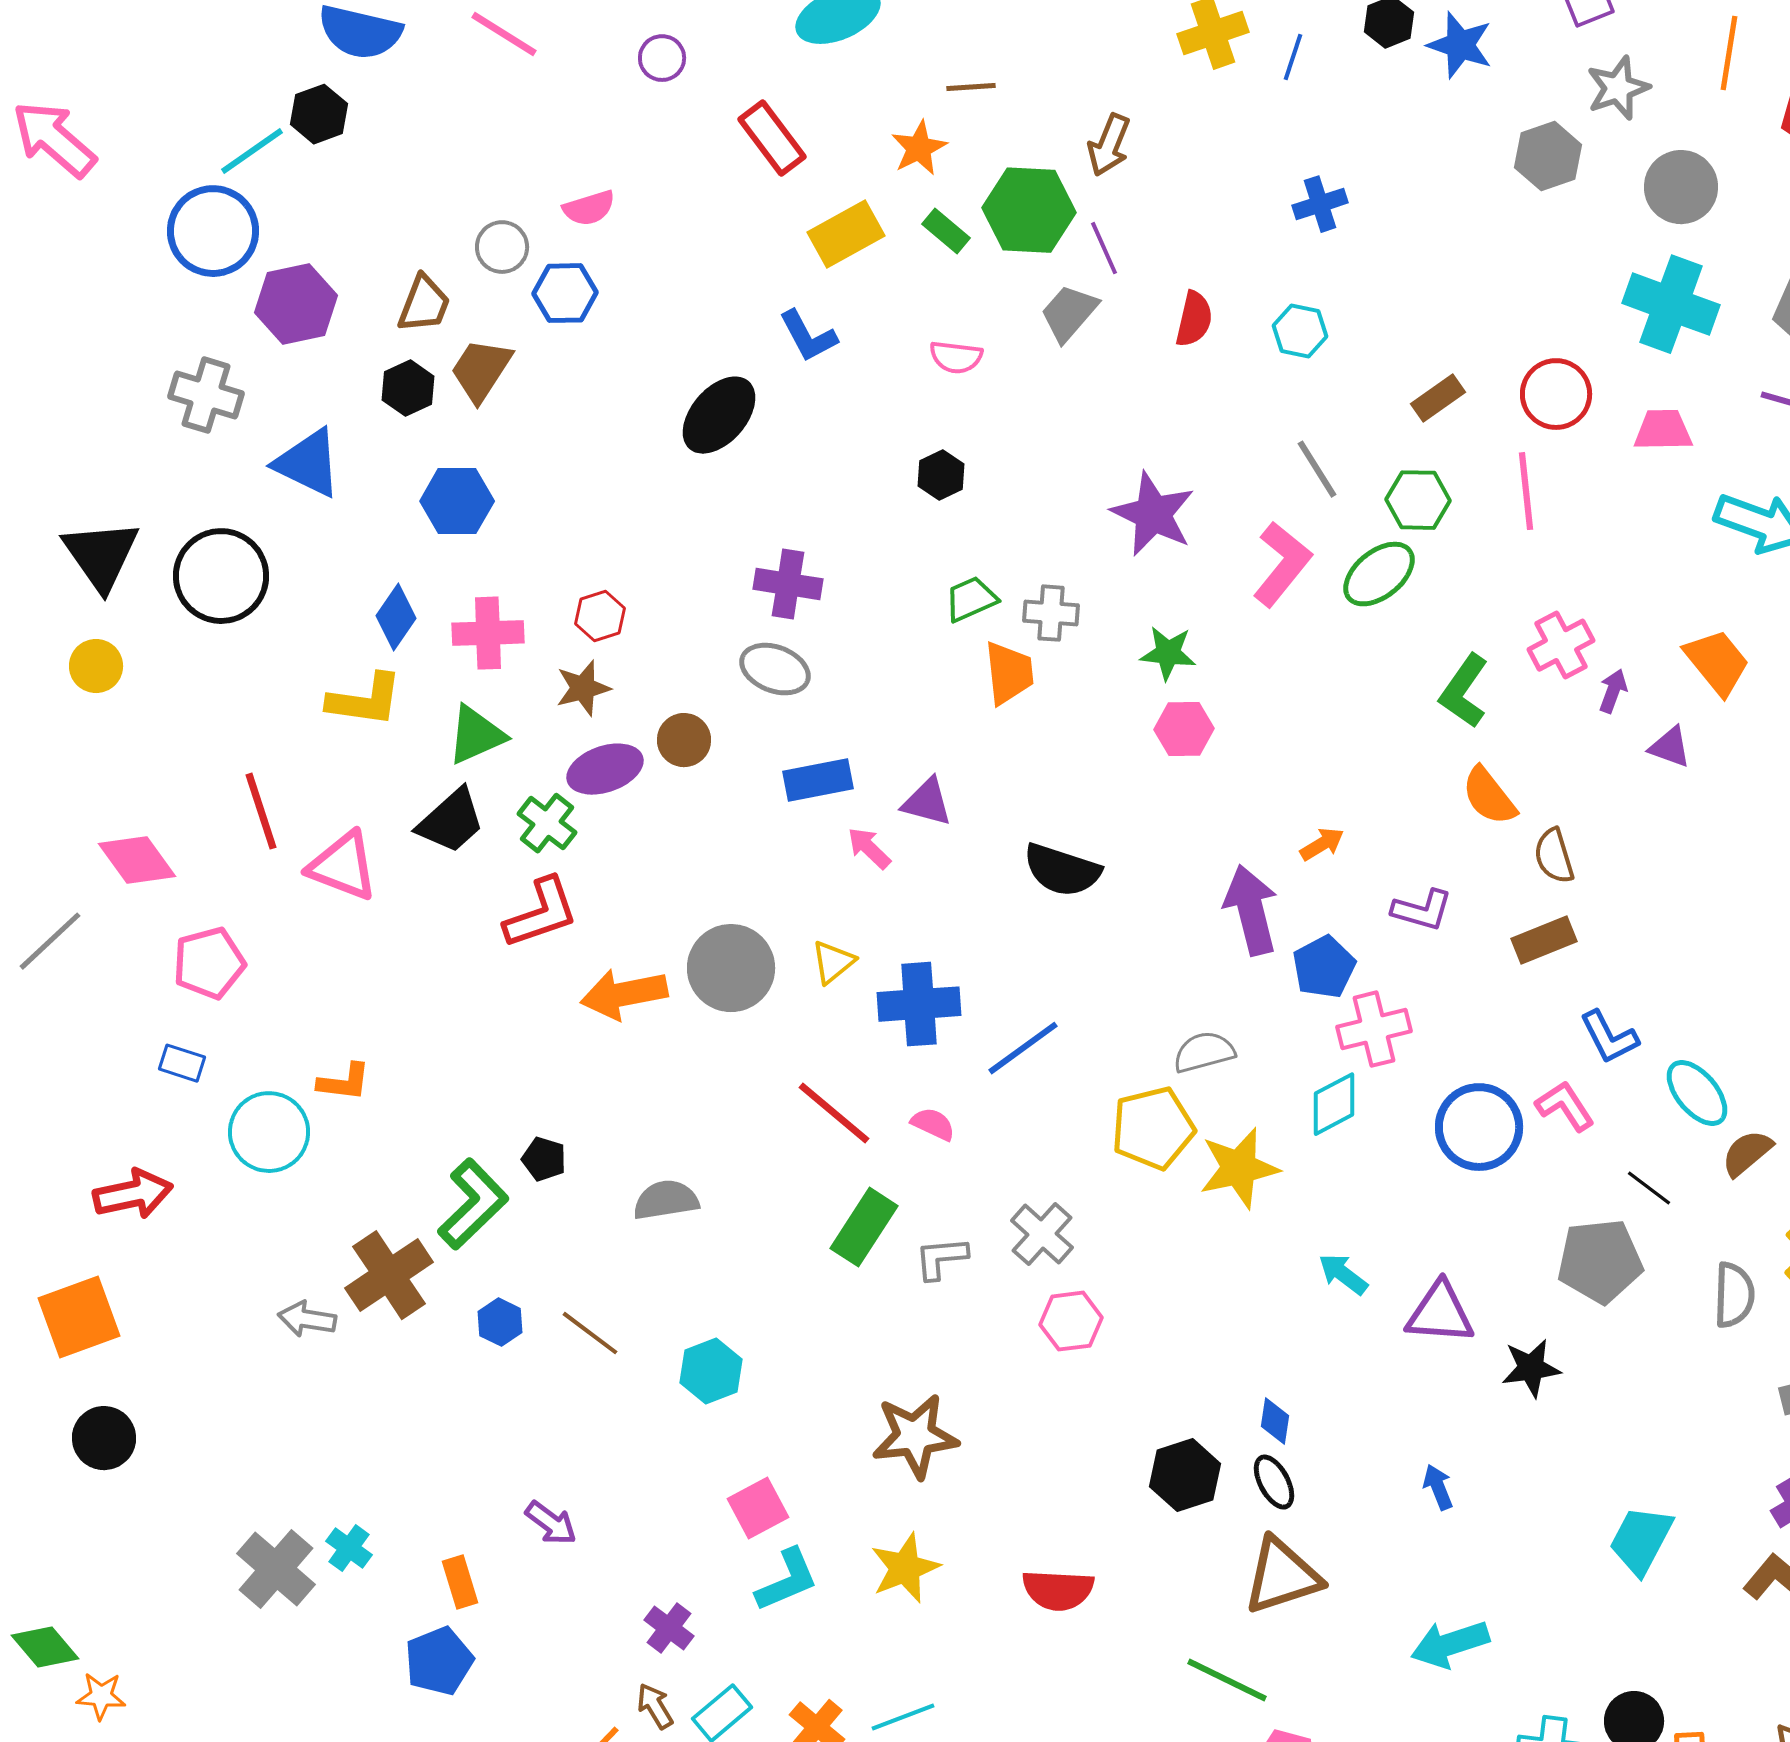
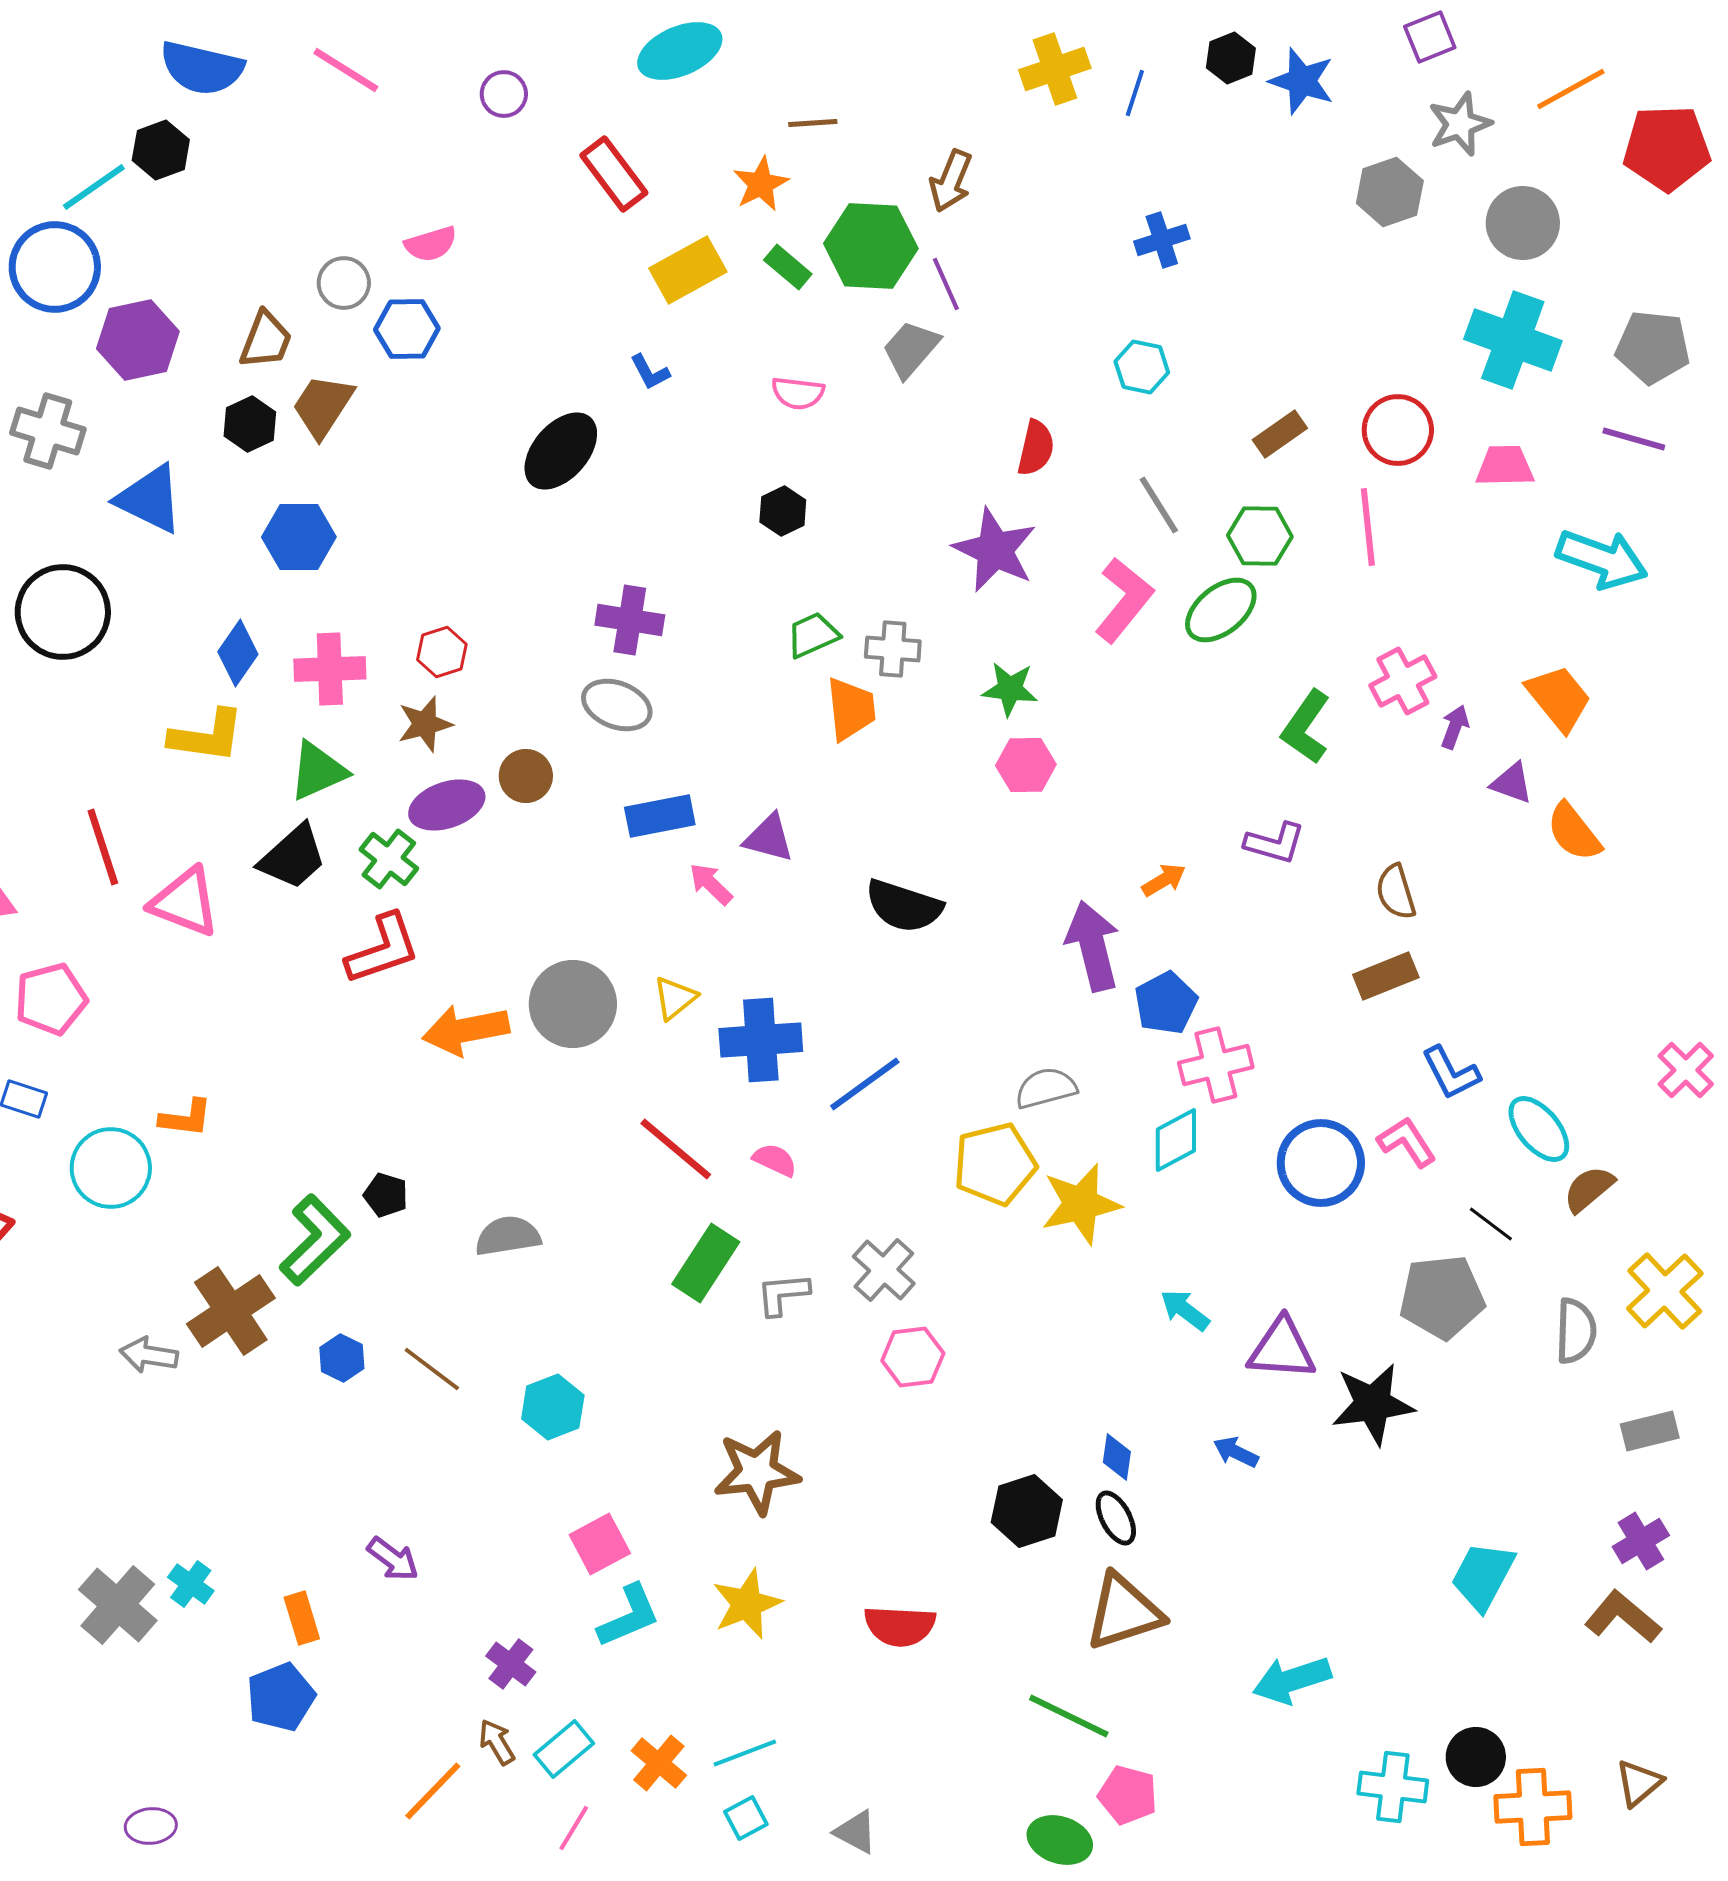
orange line: (1729, 53) -> (1571, 89), turned 52
red semicircle: (1194, 319) -> (1036, 448), moved
blue L-shape: (808, 336) -> (650, 372), size x0.7
orange semicircle: (1489, 796) -> (1574, 832), moved
purple L-shape: (1422, 910) -> (1275, 843), moved
black star: (1531, 1368) -> (1373, 1404), size x1.4
blue arrow: (1438, 1487) -> (1236, 1452), moved, turned -42

